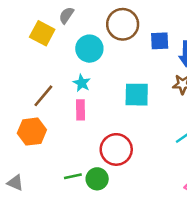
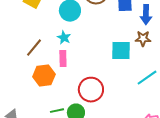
cyan square: (137, 95) -> (121, 51), moved
orange hexagon: (32, 132) -> (44, 76), moved

